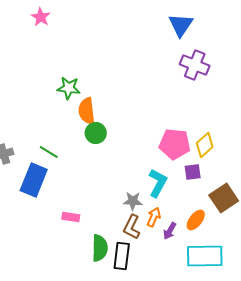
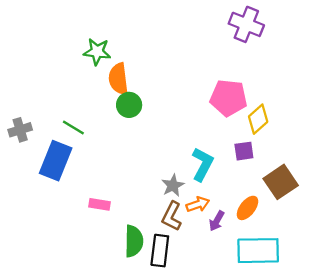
pink pentagon: (175, 144) -> (229, 98), moved
gray star: (133, 201) -> (173, 185), turned -30
orange arrow: (154, 217) -> (198, 204), turned 48

